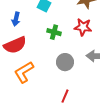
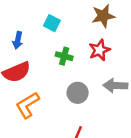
red star: (83, 27) -> (100, 50), turned -30

